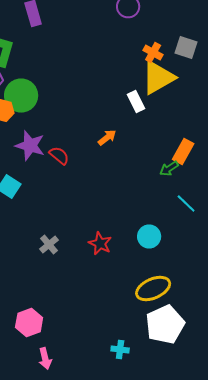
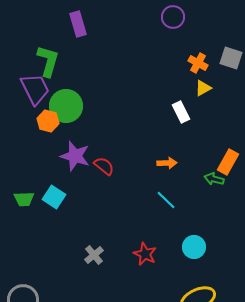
yellow triangle: (158, 78) -> (203, 88), size x0.5
orange arrow: (107, 138) -> (167, 163), moved, turned 36
green arrow: (169, 168) -> (214, 179), turned 48
cyan line: (186, 204) -> (166, 200), moved

